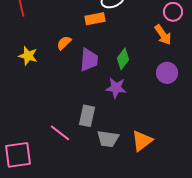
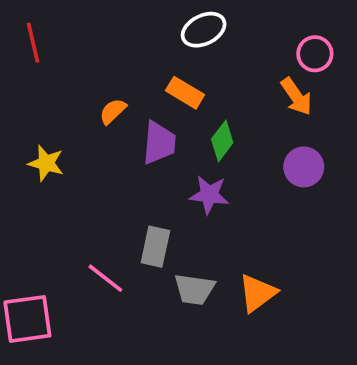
orange rectangle: (95, 19) -> (185, 93), moved, turned 42
yellow star: (28, 56) -> (46, 163), moved

